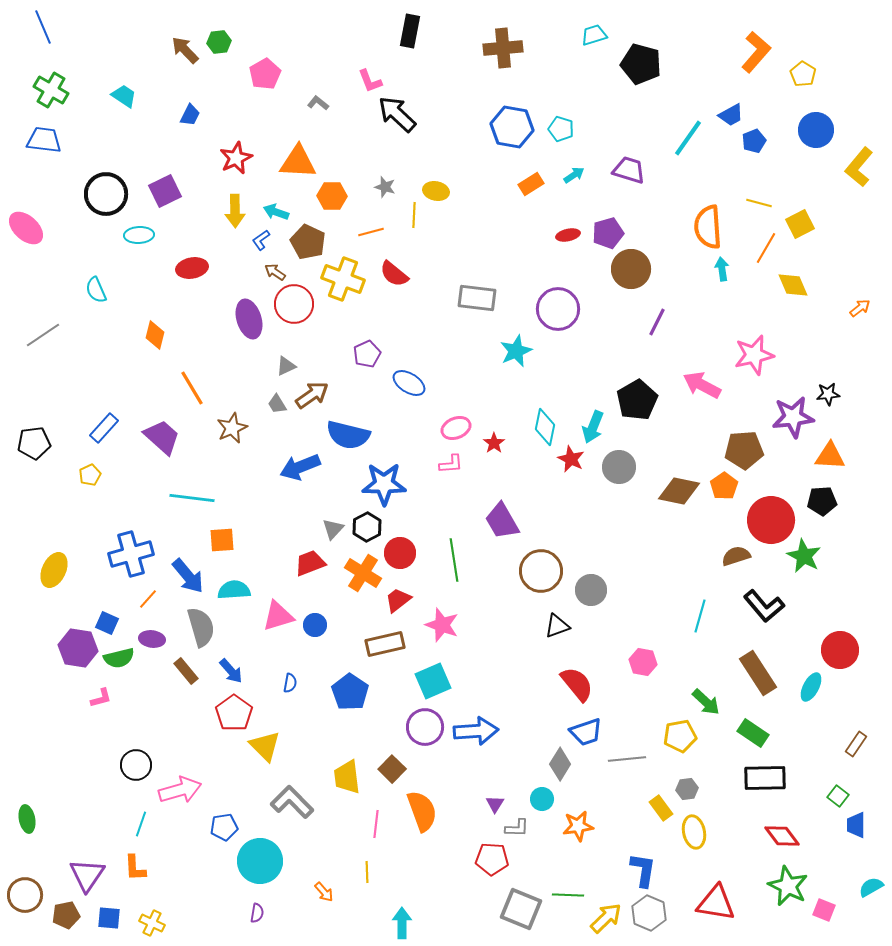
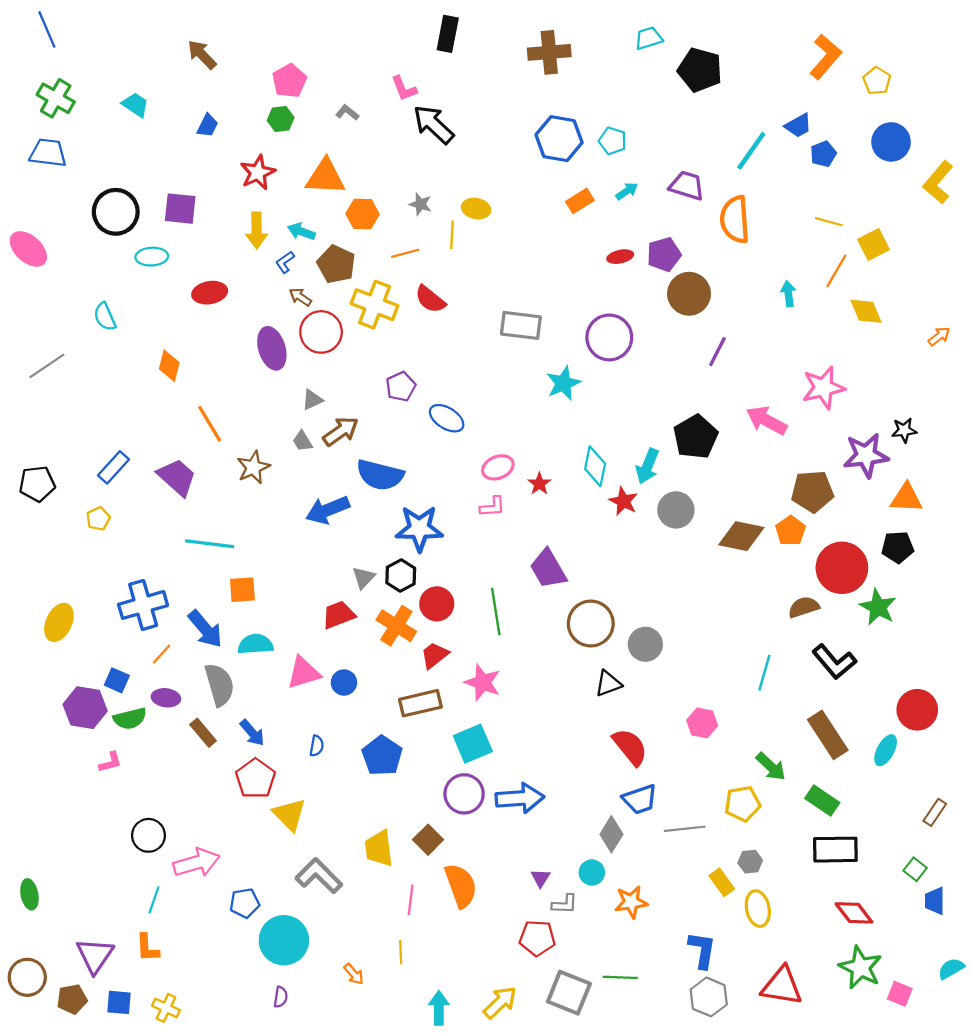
green hexagon: (219, 42) -> (281, 119), moved
purple square: (165, 191) -> (180, 209), turned 32
orange semicircle: (708, 227) -> (735, 219), moved
yellow arrow: (606, 918) -> (500, 1002), moved

